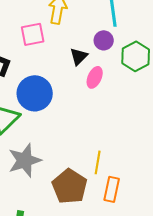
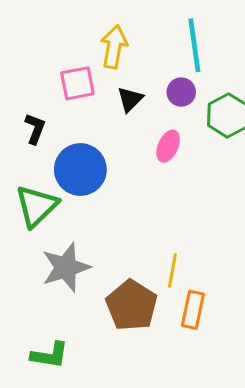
black triangle: (79, 56) -> (130, 99), moved

